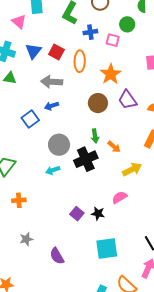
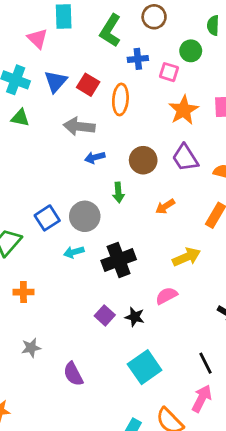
orange star: (111, 74) -> (184, 110), moved
blue arrow: (52, 106) -> (95, 157), moved
blue square: (30, 119) -> (47, 218), moved
green arrow: (95, 136) -> (118, 192), moved
orange arrow: (114, 147) -> (165, 206), moved, turned 104
black cross: (86, 159) -> (119, 260), moved
cyan square: (107, 248) -> (145, 367), turned -30

